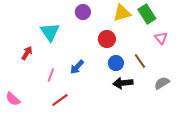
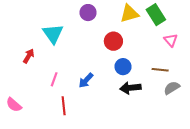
brown line: (140, 61) -> (160, 70), moved, turned -49
blue arrow: (77, 67) -> (86, 80), moved
red line: (60, 100) -> (64, 106), turned -60

